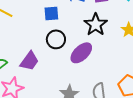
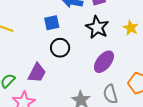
purple ellipse: (81, 53) -> (104, 62), moved

